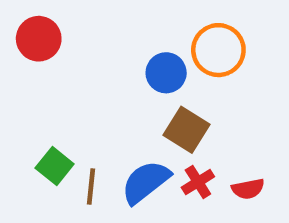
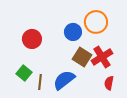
red circle: (39, 39) -> (32, 39), moved
red cross: (198, 182) -> (102, 57), moved, size x1.5
red semicircle: (248, 189) -> (109, 83), turned 112

